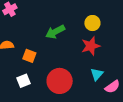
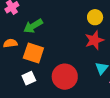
green arrow: (55, 32) -> (33, 26), moved
orange square: (29, 56) -> (33, 53), size x1.5

